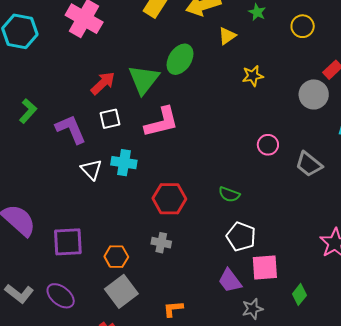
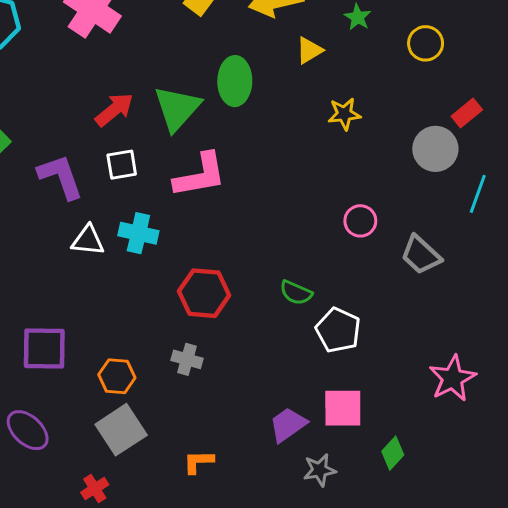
green ellipse: (180, 59) -> (235, 81), turned -36
white triangle: (91, 170) -> (88, 240), turned -45
white pentagon: (241, 237) -> (338, 330), moved
purple trapezoid: (230, 281) -> (288, 425), turned 88

